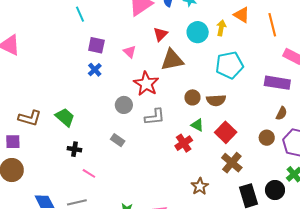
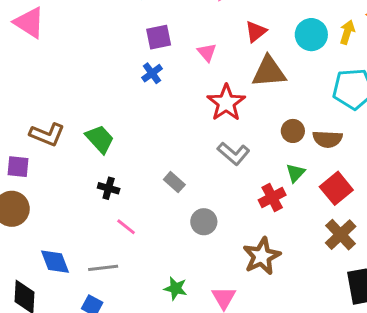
purple square: (96, 45) -> (159, 37), turned -30
gray circle: (124, 105) -> (204, 222), moved
gray L-shape: (155, 117) -> (234, 154), turned 40
green triangle: (197, 125) -> (295, 173), turned 40
brown star: (200, 186) -> (262, 256), moved, size x1.4

